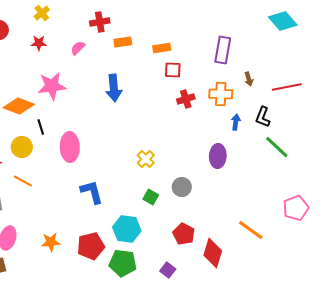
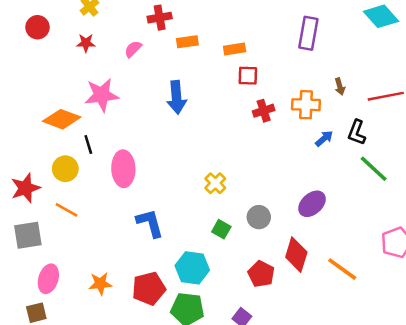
purple rectangle: (223, 50) -> (308, 33), moved
blue arrow: (236, 122) -> (324, 138), turned 42
purple ellipse: (218, 156) -> (312, 204), moved, turned 45
red diamond: (213, 253) -> (296, 255), moved

